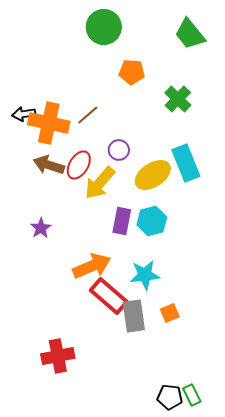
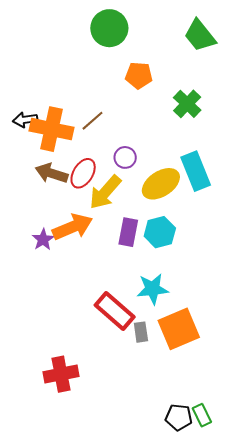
orange arrow: (92, 266) -> (73, 227), moved
orange square: (170, 313) -> (179, 329), size x2.0
gray rectangle: (134, 316) -> (141, 332), size x0.6

